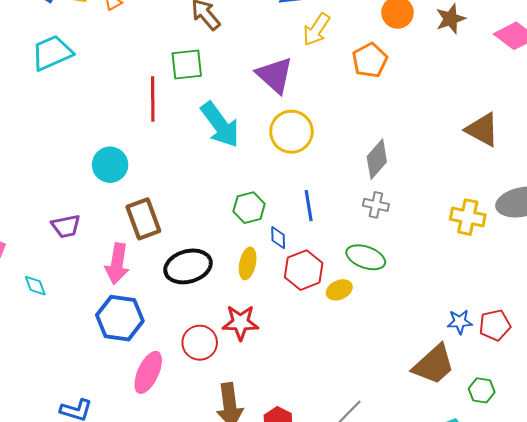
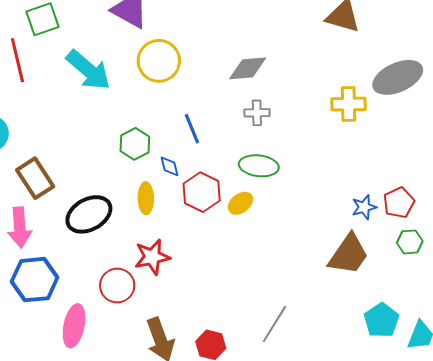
gray diamond: (377, 159) -> (248, 68), turned 57
green hexagon: (482, 390) -> (410, 242), moved

